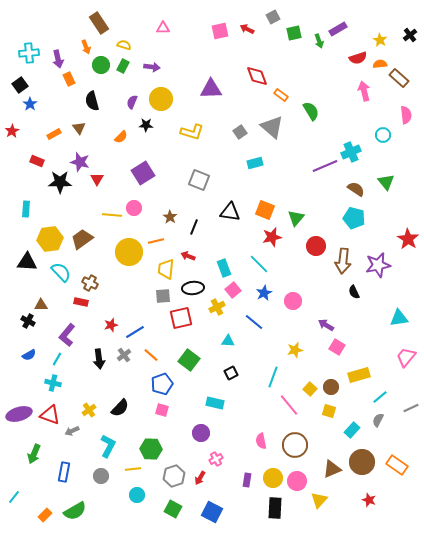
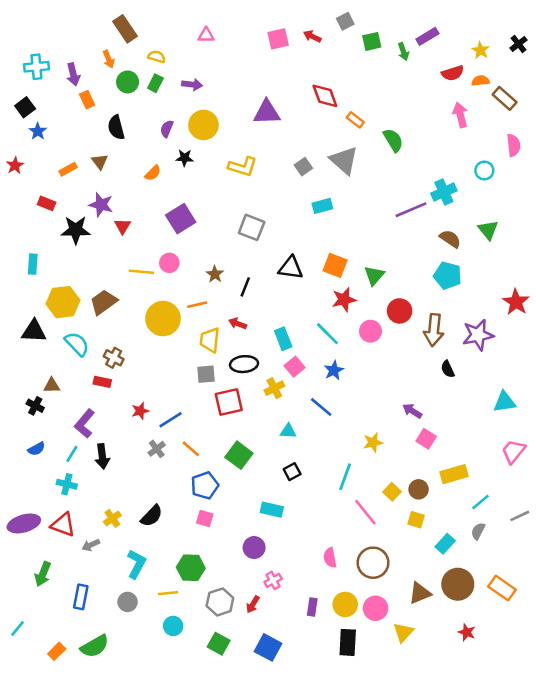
pink circle: (293, 301) -> (370, 331), moved
black arrow: (99, 359) -> (102, 456), moved

